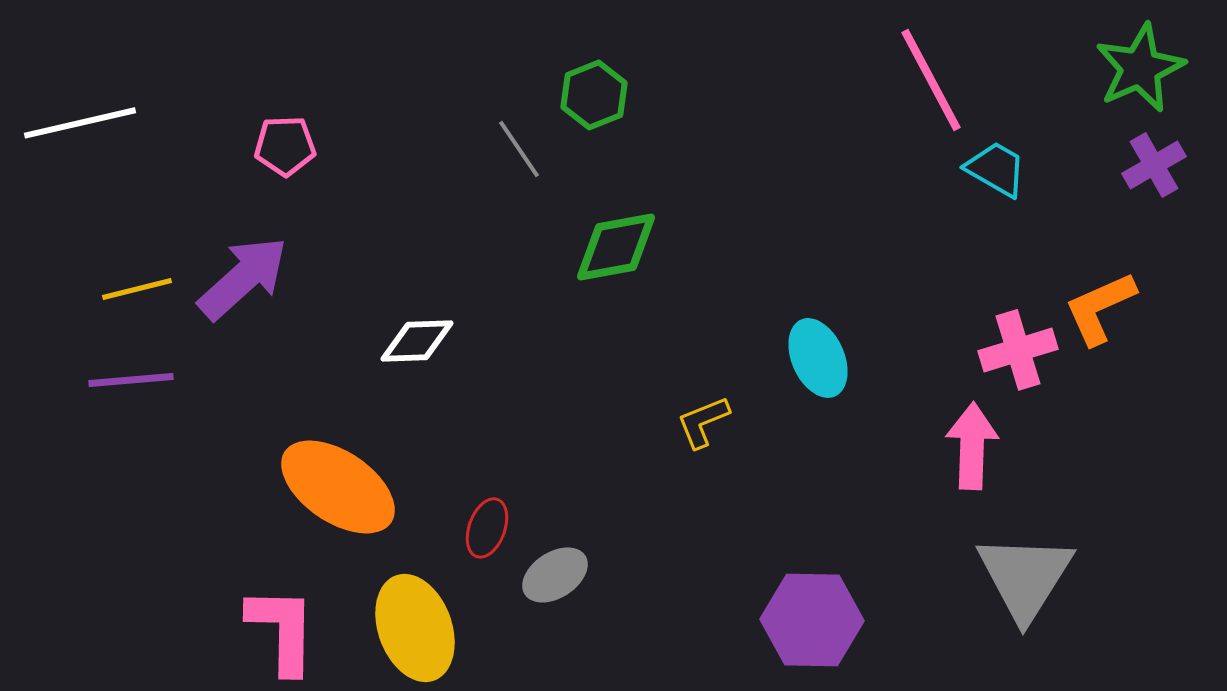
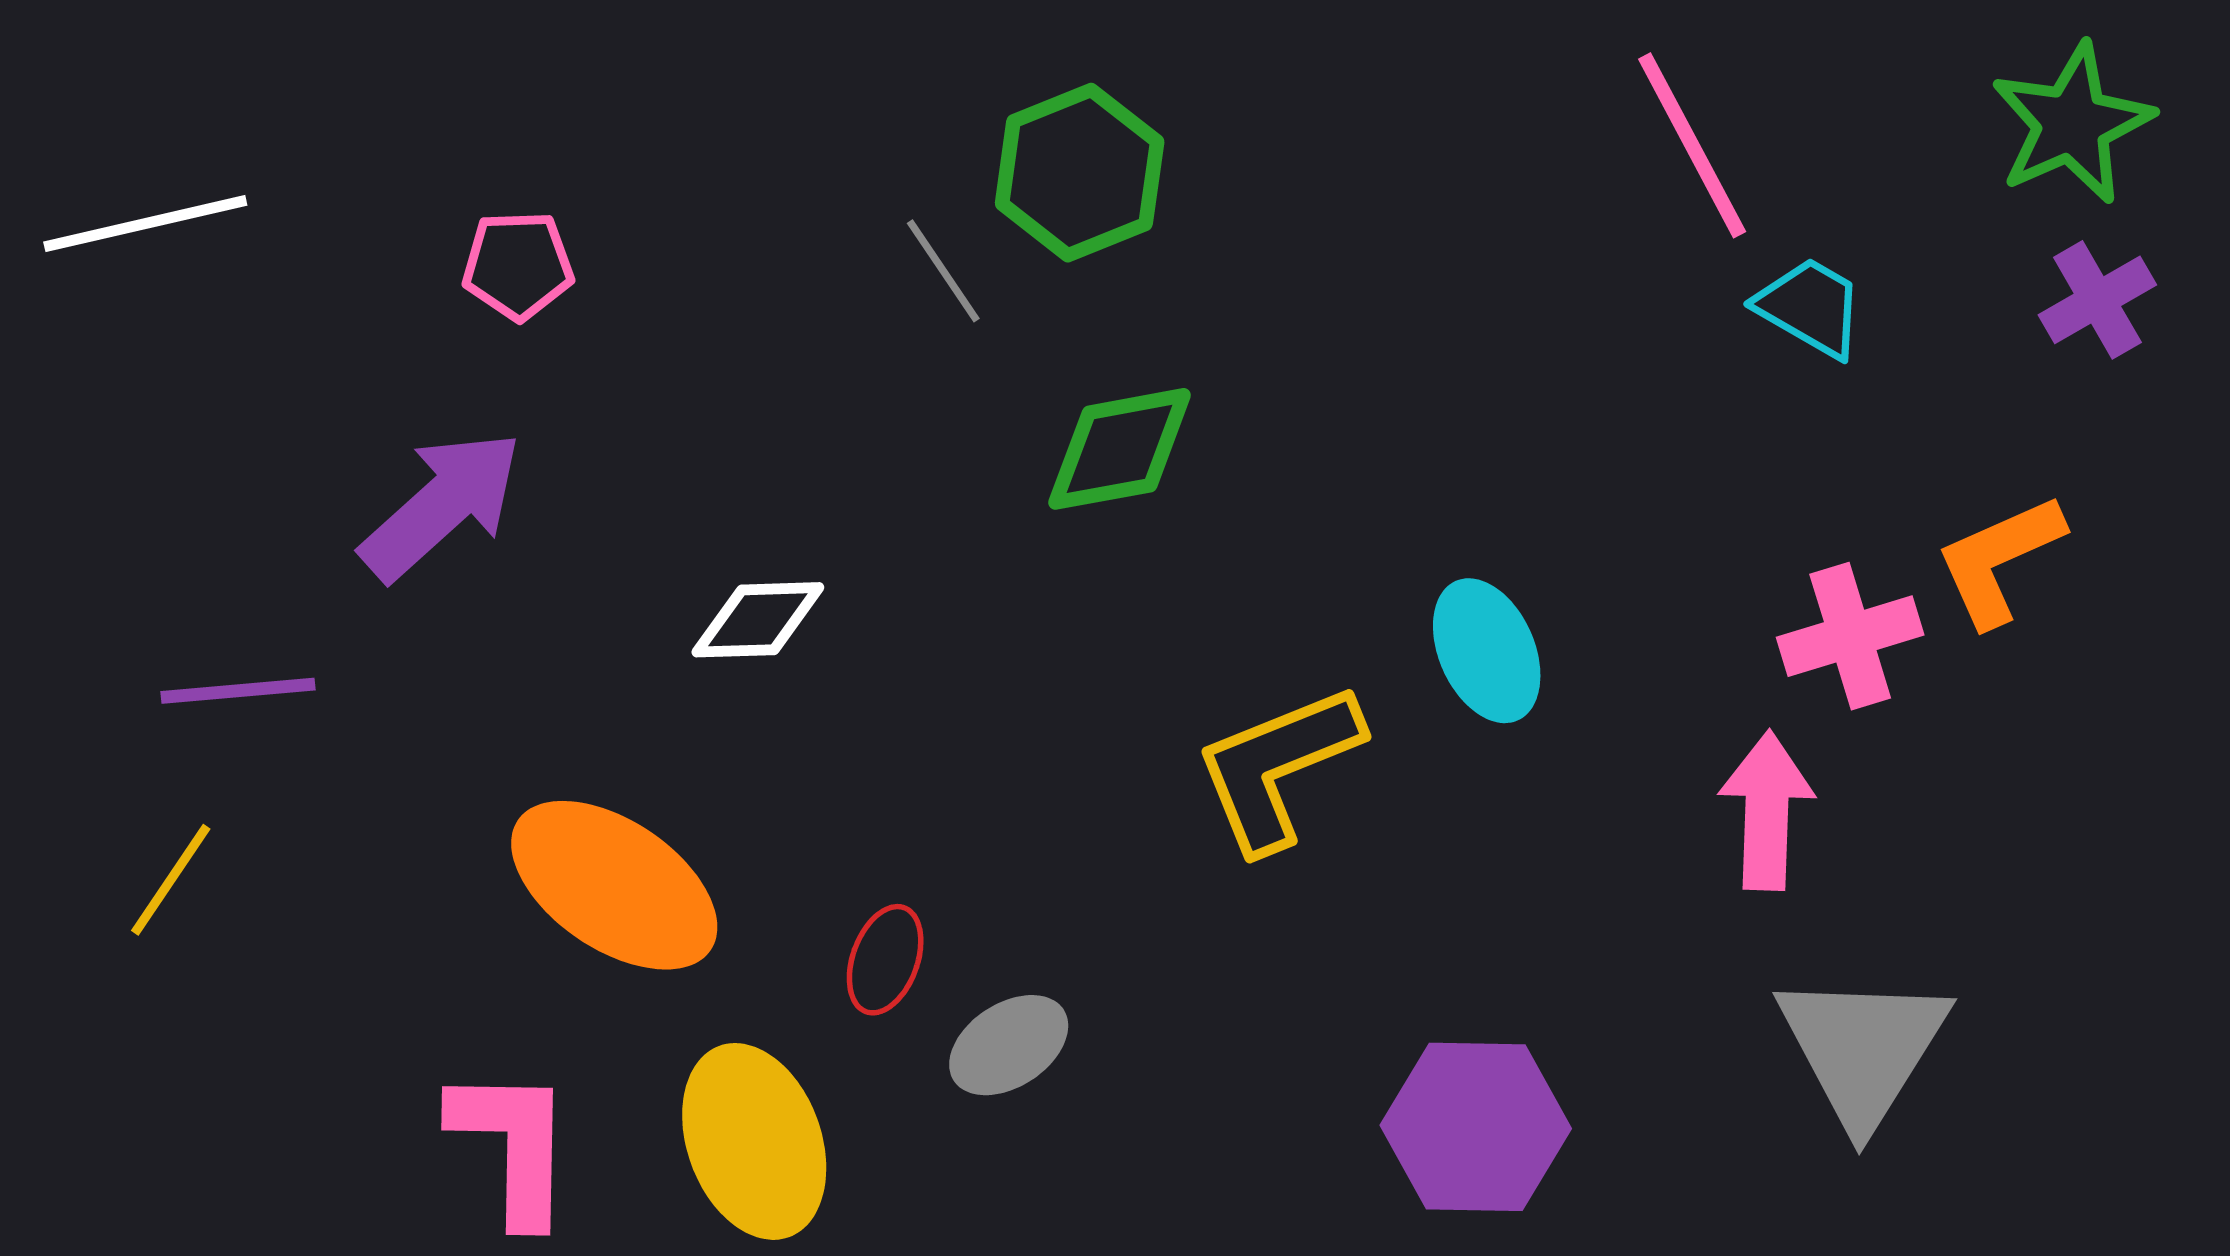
green hexagon: (594, 95) -> (1080, 173), size x1.4
yellow line: (137, 289) -> (171, 880), moved, turned -42
yellow L-shape: (703, 422) -> (1278, 767), size x1.8

